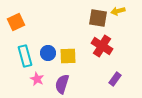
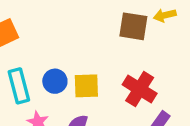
red cross: (102, 46) -> (140, 89), moved

